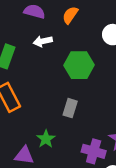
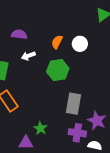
orange semicircle: (70, 15) -> (57, 42), moved
gray rectangle: (70, 108) -> (73, 104), moved, size x1.5

